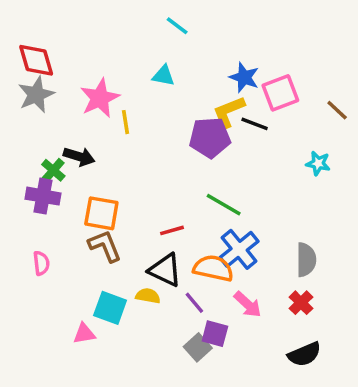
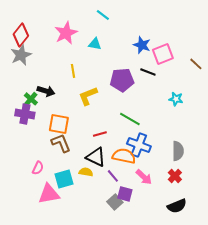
red diamond: (36, 60) -> (21, 35), turned 55
pink star: (100, 98) -> (66, 33), moved
yellow L-shape: (229, 112) -> (88, 96), moved
cyan star: (318, 163) -> (176, 99), moved
blue cross: (239, 249) -> (139, 145), turned -30
pink semicircle: (41, 263) -> (38, 168), moved, turned 32
cyan square: (110, 308) -> (64, 179), turned -36
pink triangle: (84, 334) -> (49, 194), size x1.6

